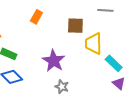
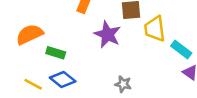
purple star: (54, 61) -> (108, 34), moved

